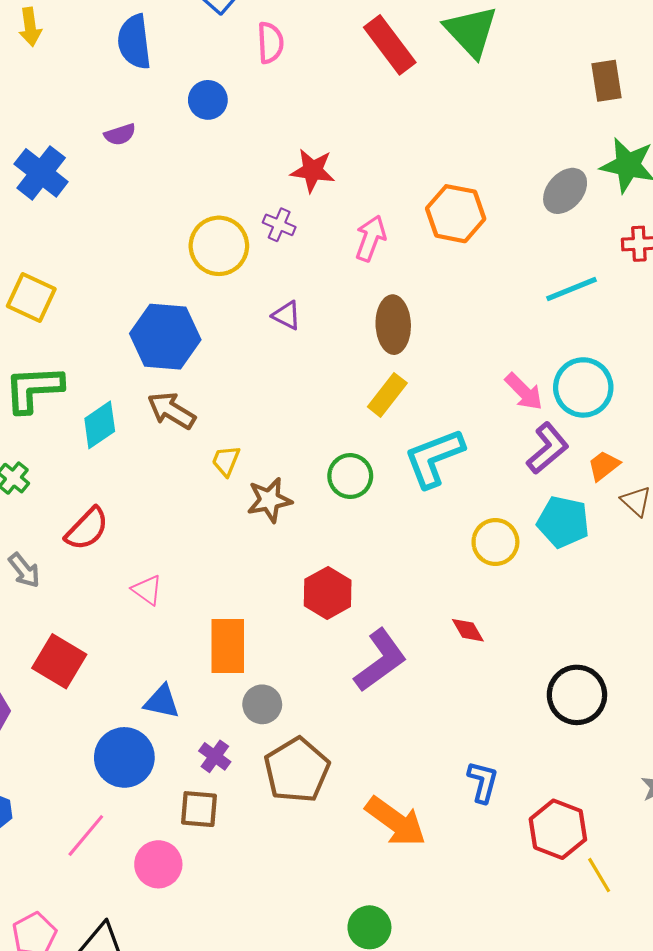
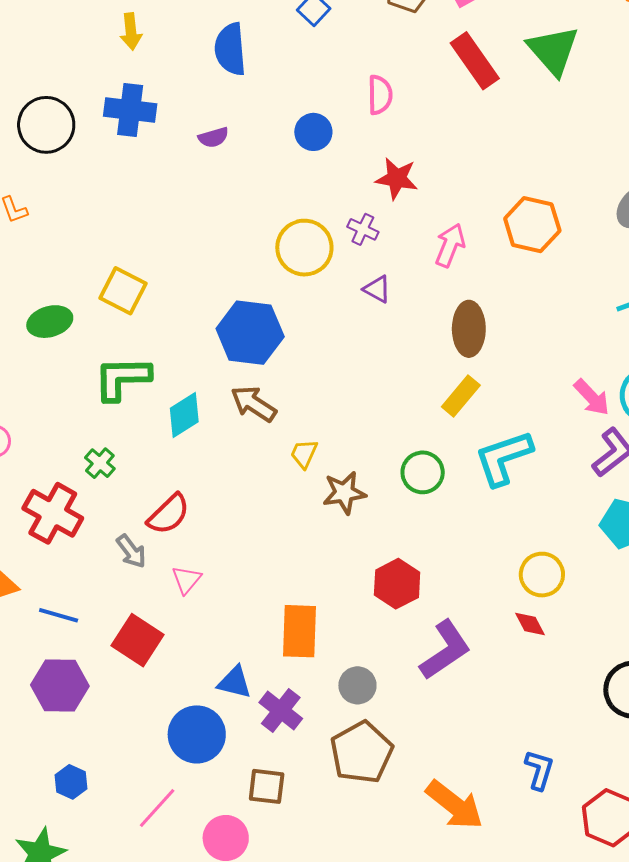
pink semicircle: (270, 43) -> (380, 95), moved
blue circle: (208, 100) -> (313, 132), moved
blue cross: (41, 173) -> (130, 110), moved, turned -33
purple triangle: (287, 315) -> (377, 289), moved
yellow circle: (495, 542) -> (542, 575), moved
gray arrow: (24, 570) -> (131, 551), moved
pink triangle: (147, 590) -> (187, 580), moved, turned 32
gray circle: (262, 704) -> (357, 685), moved
purple cross: (215, 756) -> (281, 711), moved, size x1.4

